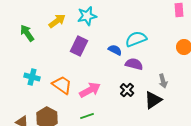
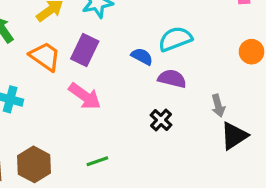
orange trapezoid: (62, 85) -> (45, 56), moved
pink arrow: (90, 90) -> (85, 96), moved, turned 65
black triangle: (153, 100) -> (234, 136), moved

